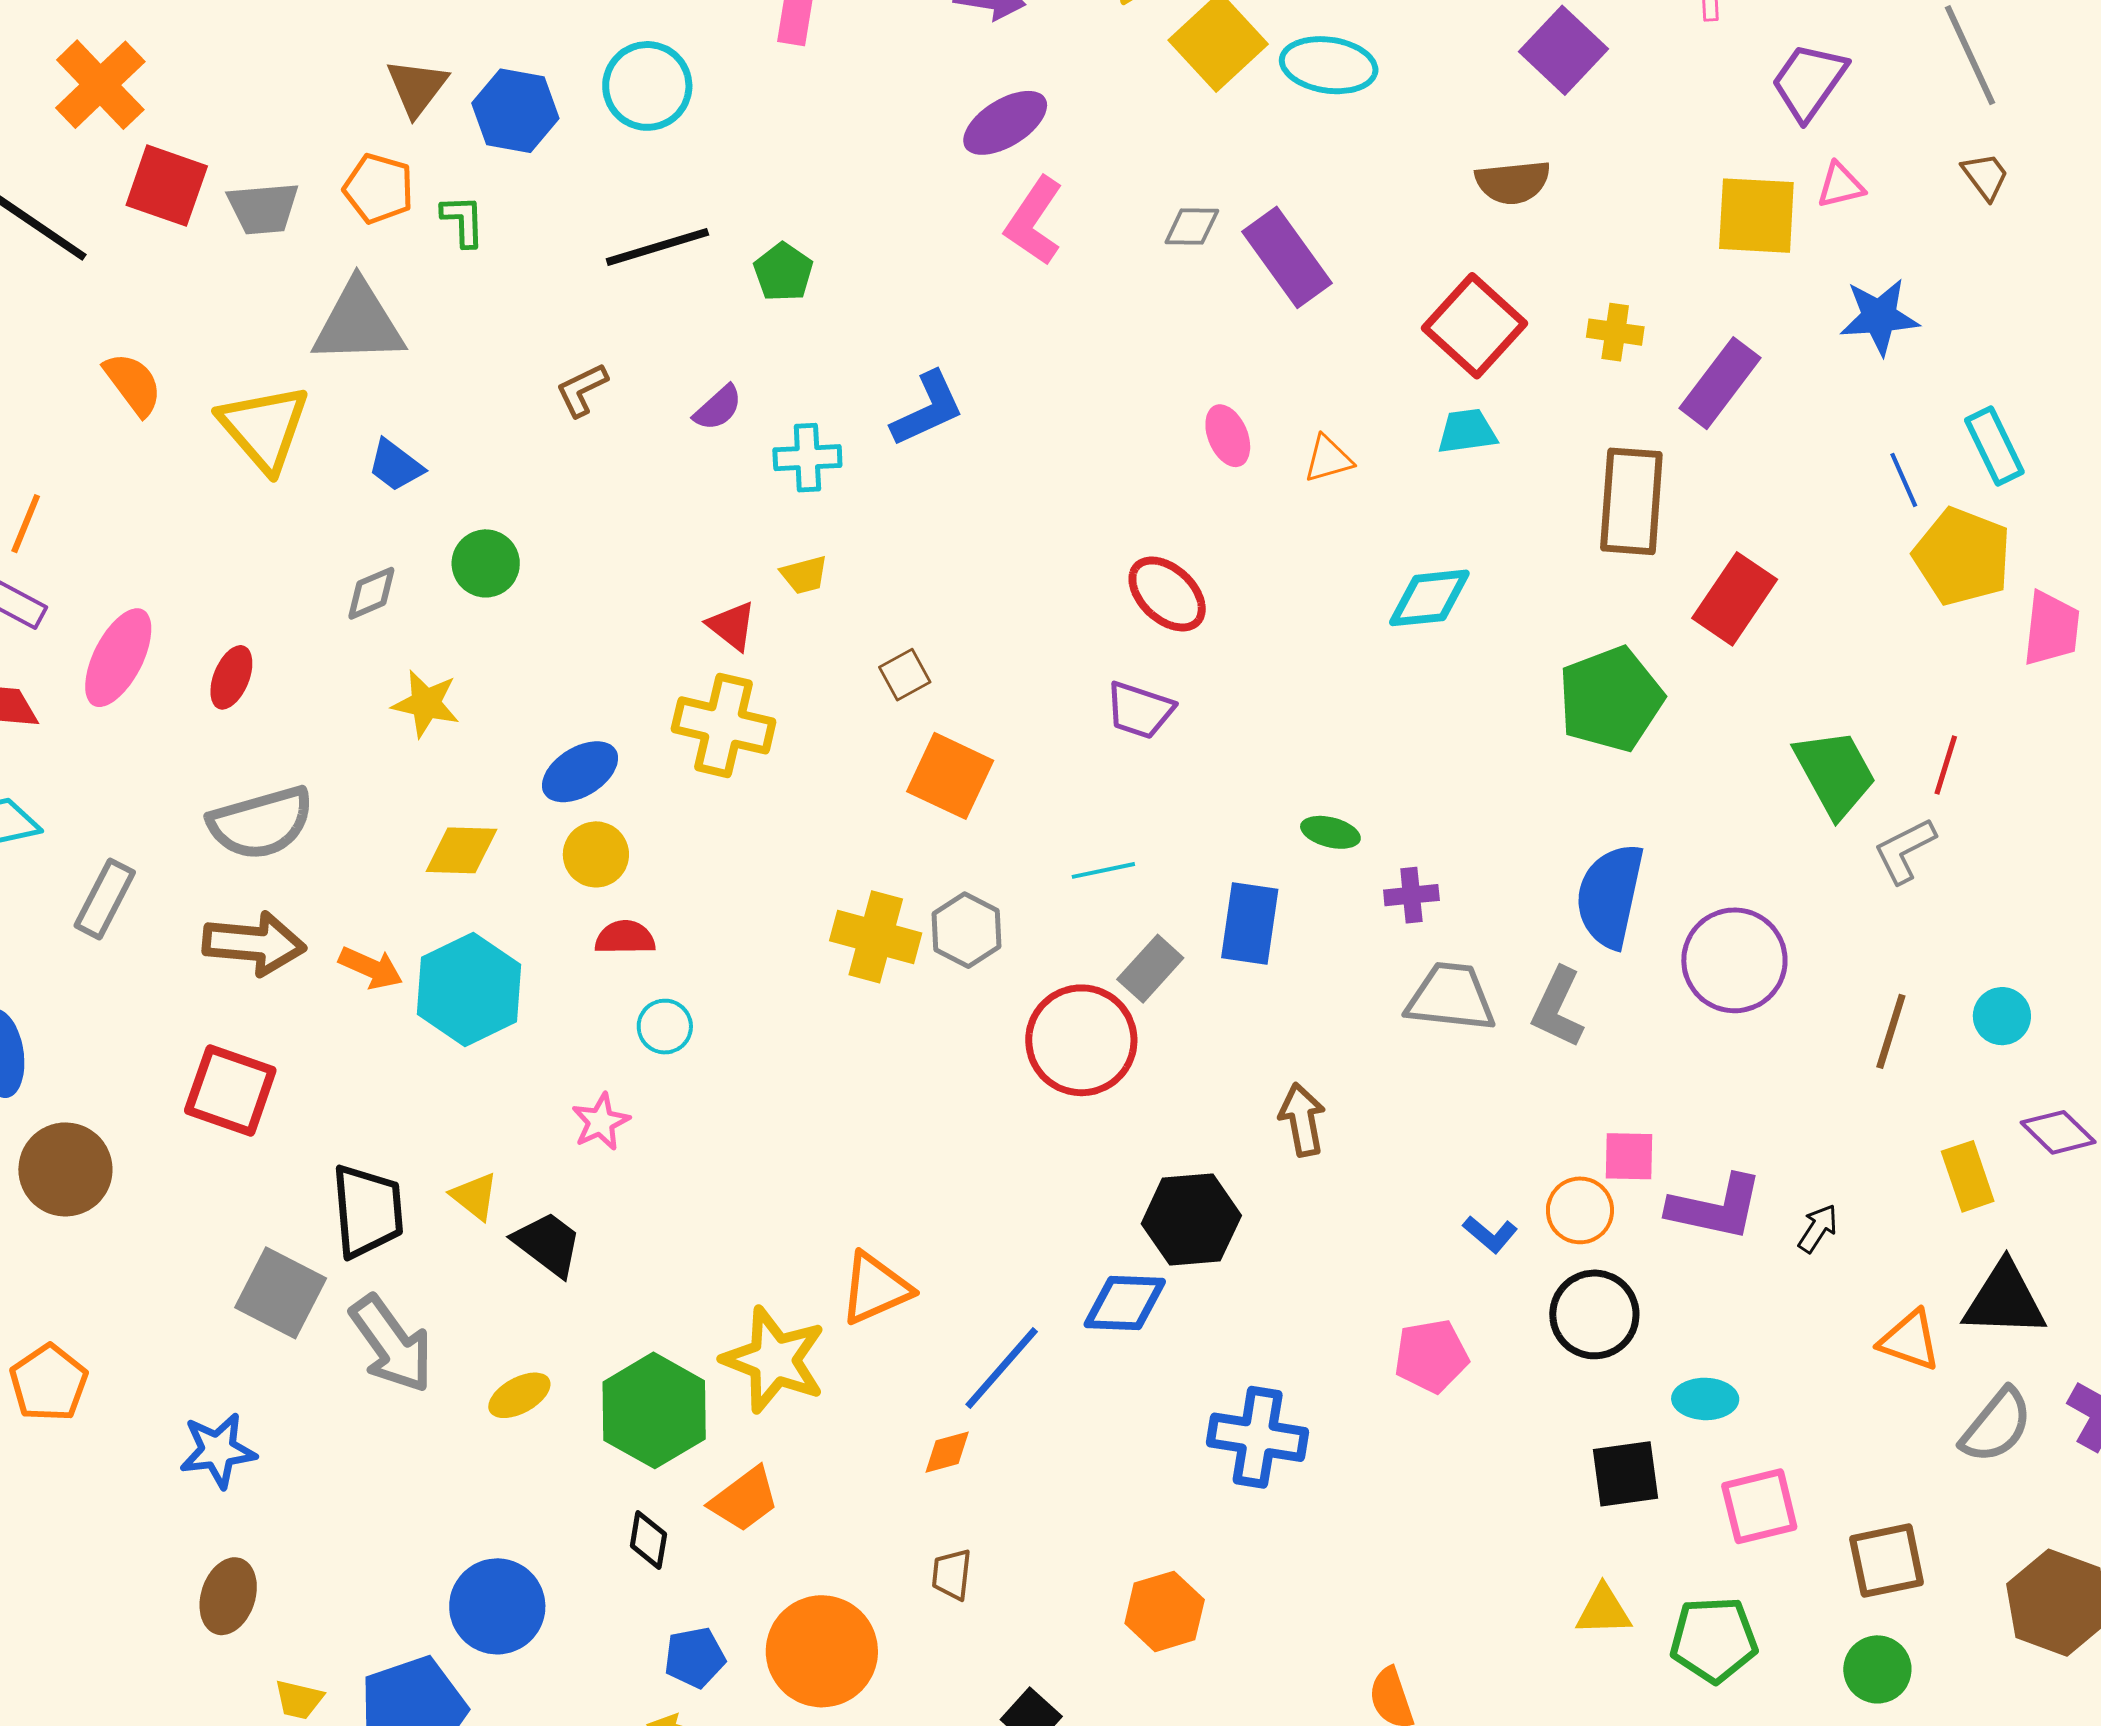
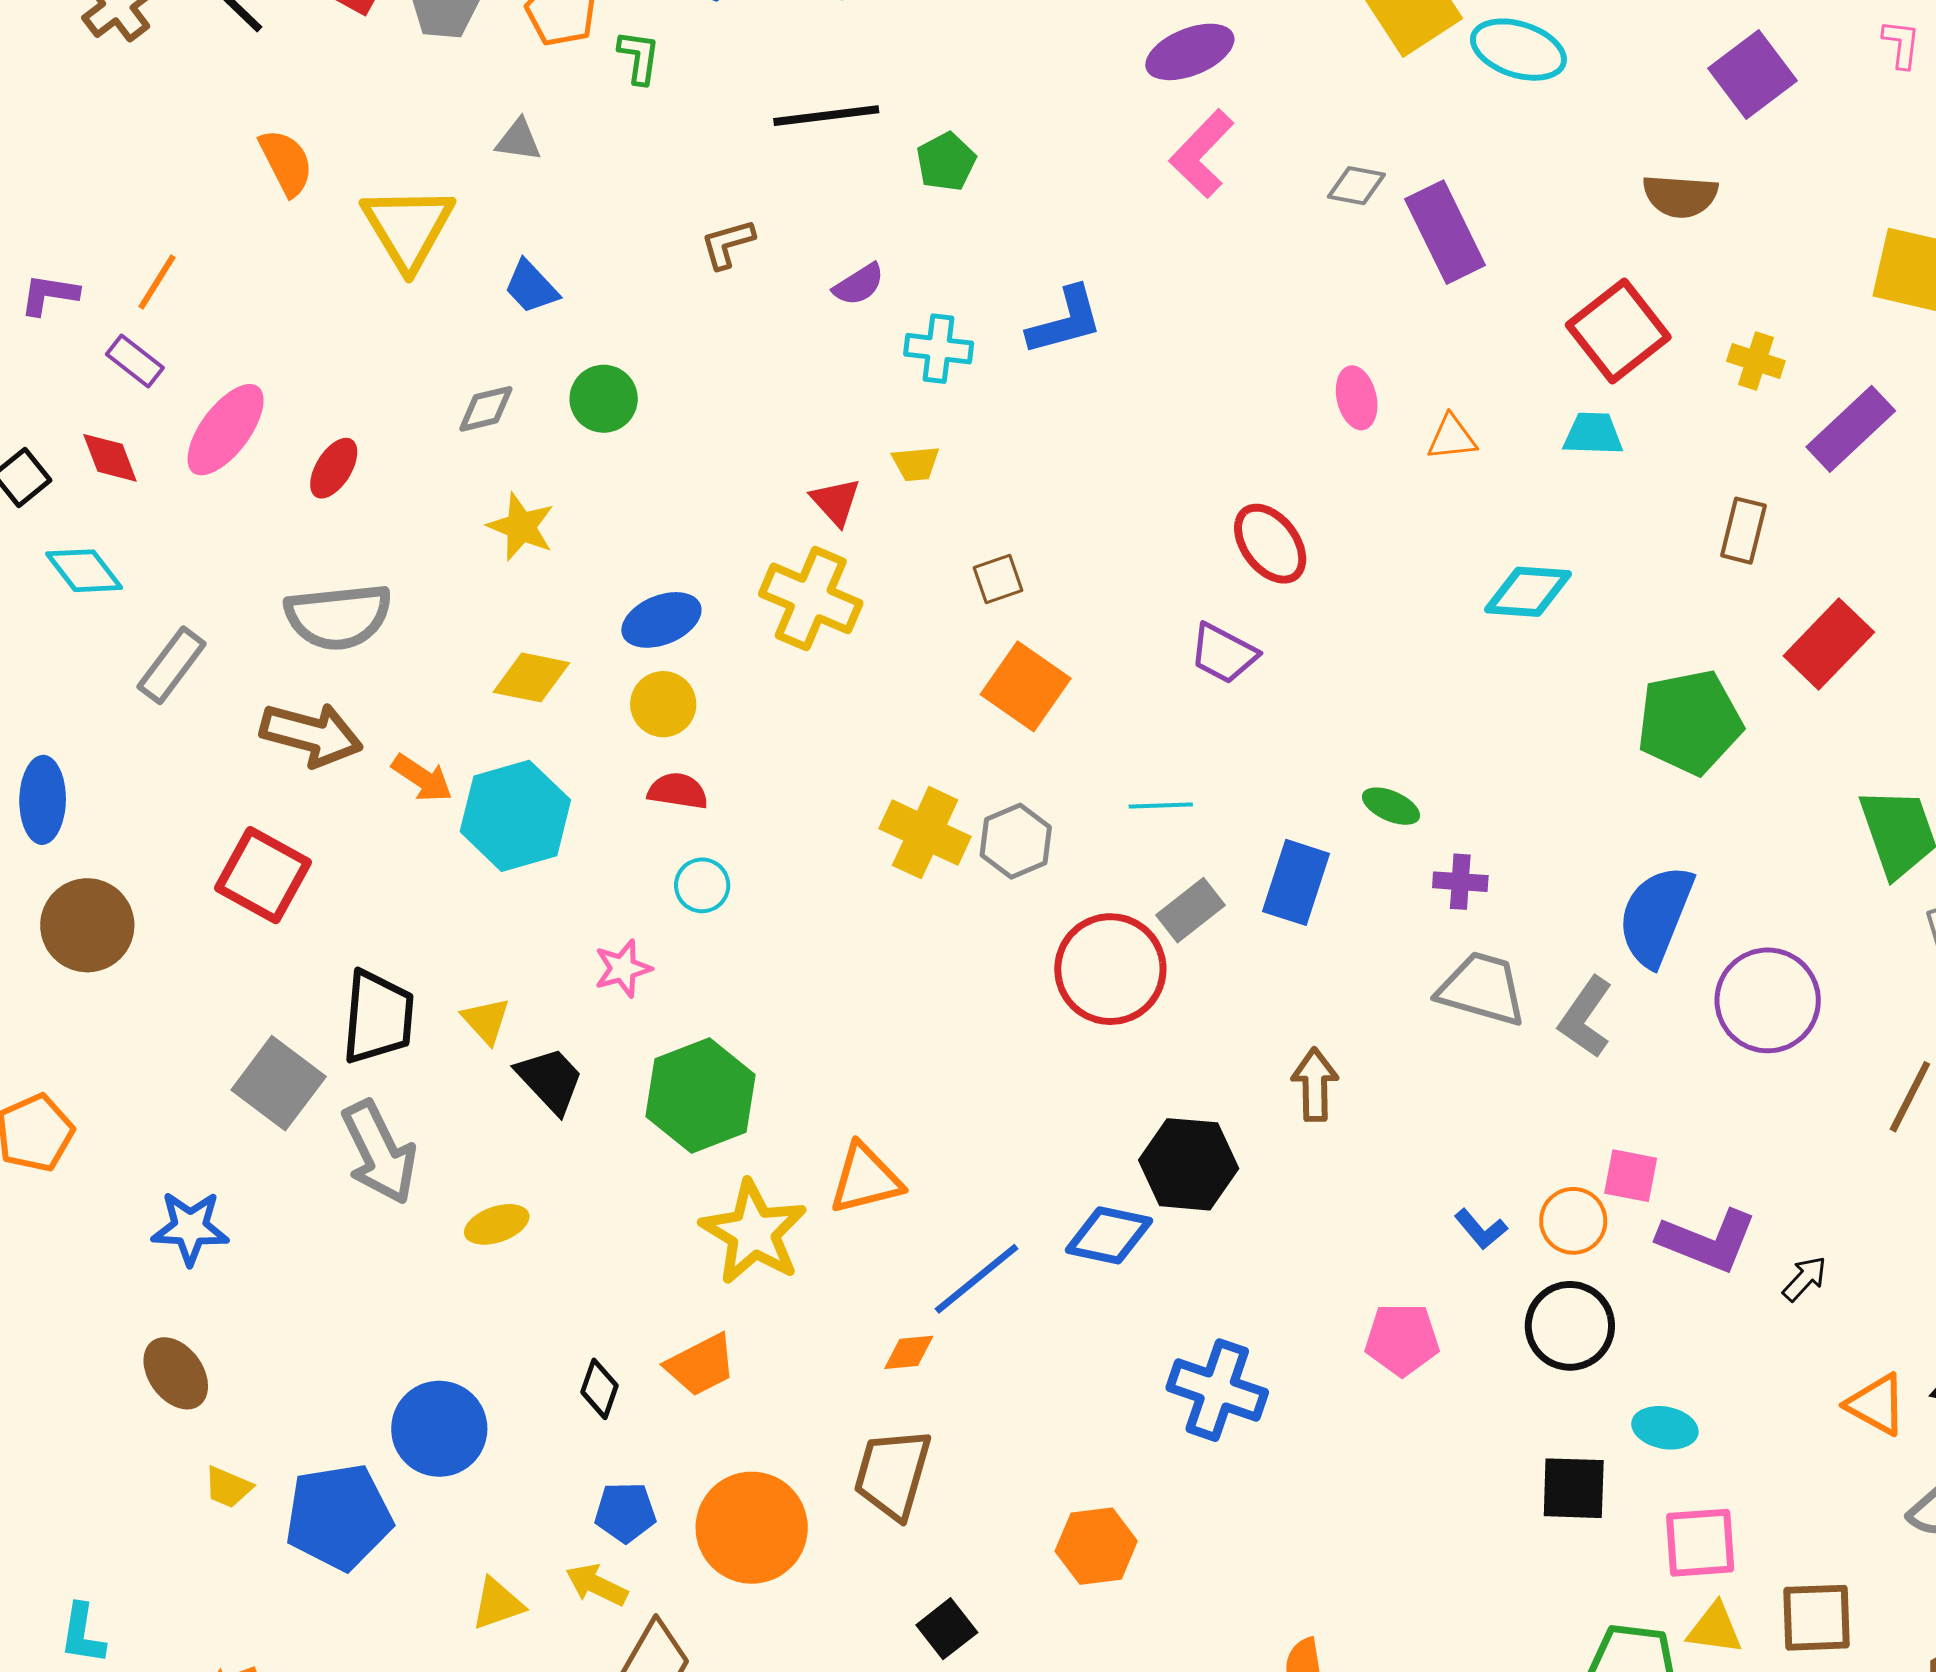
gray triangle: (358, 323) -> (519, 140), size x0.5
brown rectangle: (1631, 501) -> (1743, 531), size x0.6
green hexagon: (654, 1410) -> (700, 1096), moved
brown trapezoid: (952, 1574) -> (893, 1474), size x1.8
brown ellipse: (228, 1596) -> (176, 1373), turned -64
yellow triangle: (1604, 1610) -> (1715, 1629), moved

